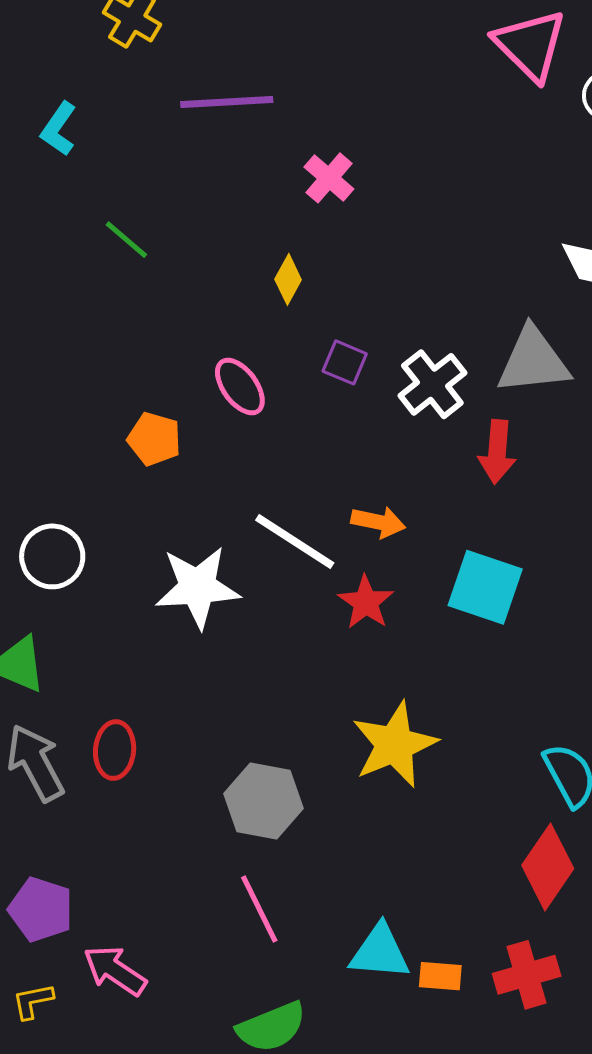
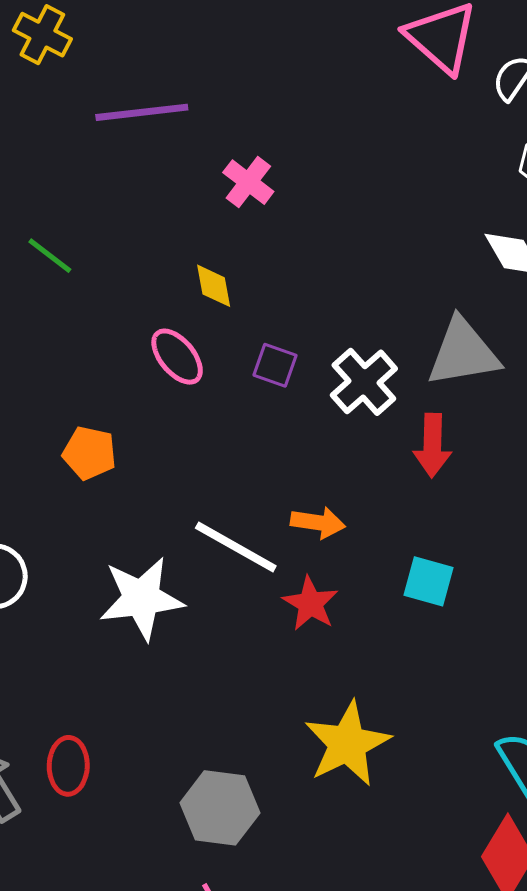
yellow diamond: (288, 279) -> (214, 286), turned -36
pink ellipse: (240, 387) -> (177, 357), moved
cyan square: (485, 587) -> (429, 581), size x0.7

